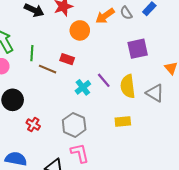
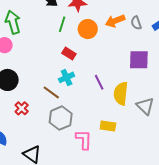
green line: (32, 53) -> (62, 24), moved
brown line: (48, 69) -> (51, 92), moved
cyan cross: (83, 87) -> (67, 77), moved
pink L-shape: (80, 153) -> (84, 140), moved

